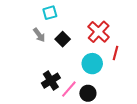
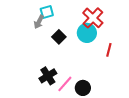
red cross: (99, 32) -> (93, 18), moved
gray arrow: (39, 35) -> (39, 22), moved, turned 64
cyan circle: (92, 64) -> (87, 33), moved

